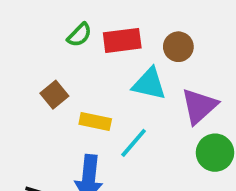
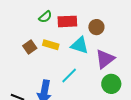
yellow rectangle: (95, 122) -> (51, 45), moved

